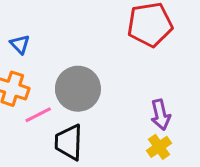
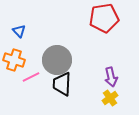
black trapezoid: (69, 142) -> (62, 84), moved

